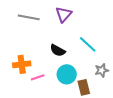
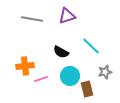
purple triangle: (64, 14) -> (67, 16), turned 30

